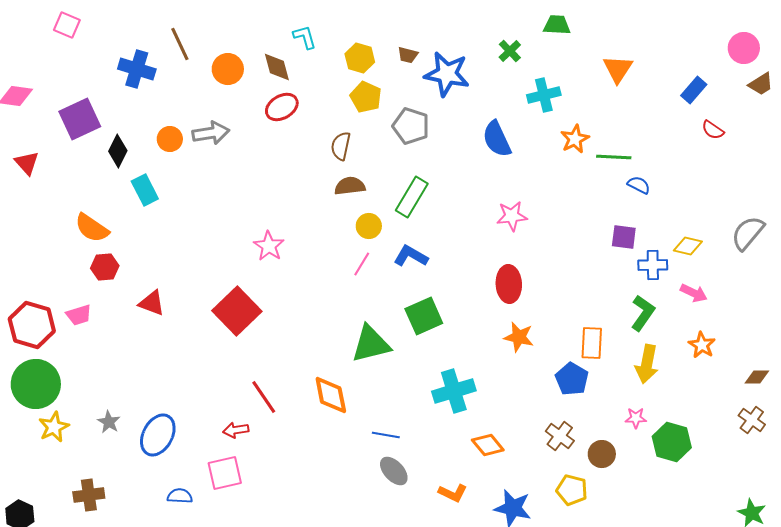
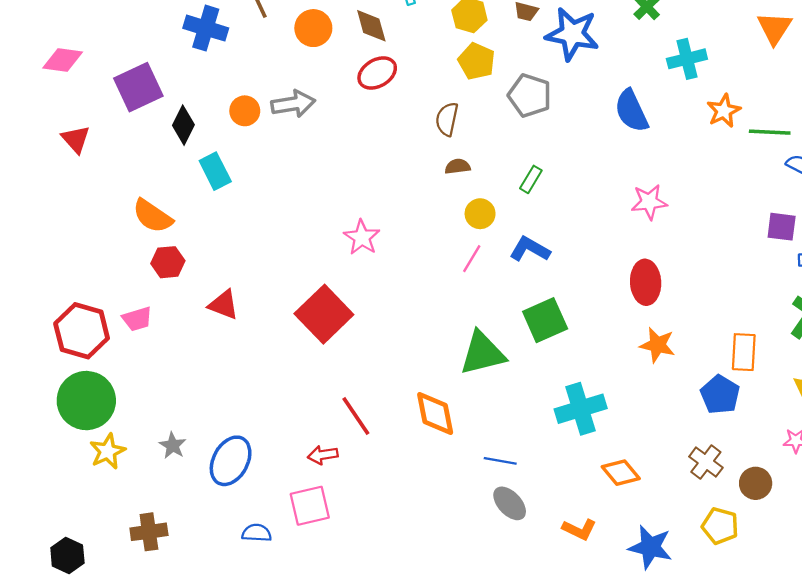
brown semicircle: (350, 186) -> (458, 166), size x0.7
green rectangle: (412, 197) -> (531, 179), size x0.6

